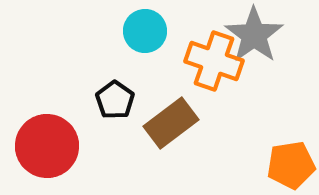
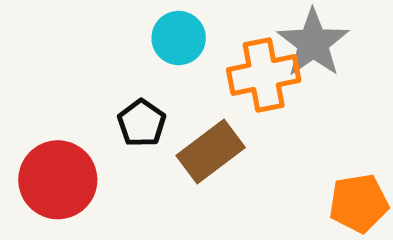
orange cross: (214, 61) -> (264, 75), turned -30

